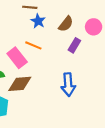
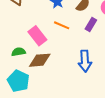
orange line: (33, 45) -> (62, 25), moved

